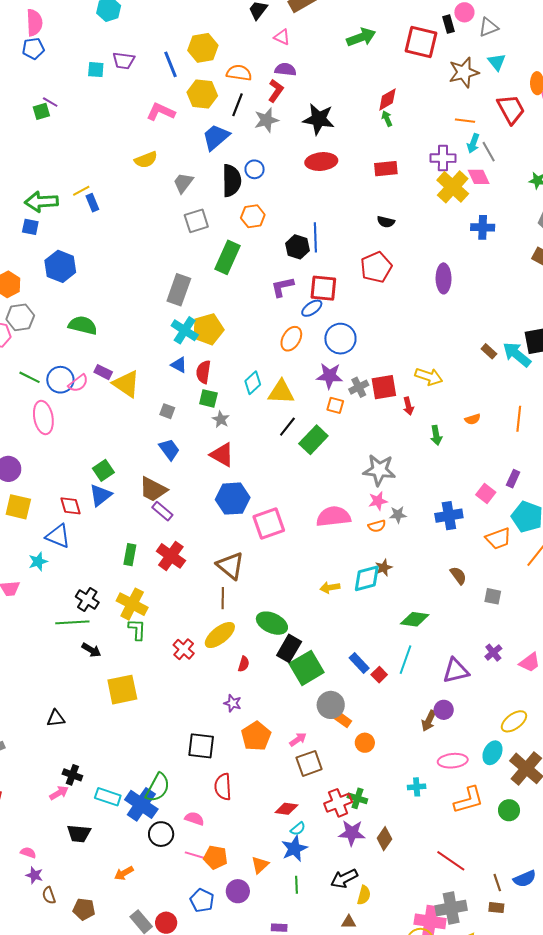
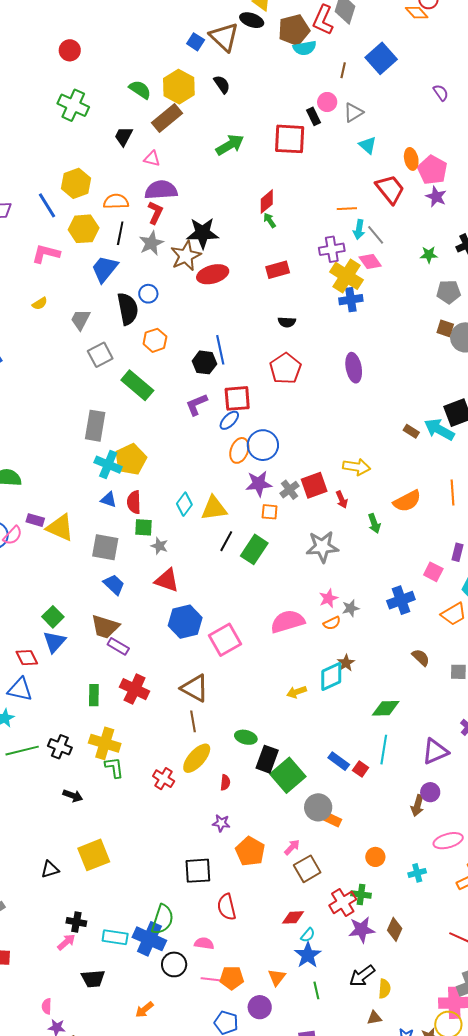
purple semicircle: (285, 69) -> (161, 190), size x1.5
brown star: (464, 72) -> (186, 256), moved
yellow semicircle: (146, 160) -> (40, 304), size x0.7
blue cross: (483, 227) -> (351, 300), moved
green rectangle: (228, 257) -> (137, 385), turned -64
orange ellipse: (291, 339) -> (239, 450), moved
gray square: (167, 411) -> (105, 547), size x1.8
orange semicircle: (473, 419) -> (407, 501), size x1.8
gray star: (379, 470) -> (322, 547), moved
green line: (72, 622) -> (22, 751), moved
green ellipse: (272, 623) -> (246, 737), size x0.7
yellow square: (122, 690) -> (94, 855), moved
orange circle: (365, 743) -> (375, 857), moved
pink semicircle: (28, 853) -> (47, 1006), turned -98

